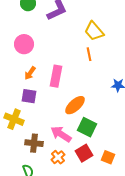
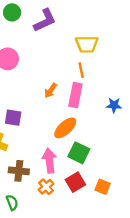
yellow trapezoid: (94, 31) -> (87, 44), turned -50
orange arrow: (30, 73) -> (51, 91), moved
pink rectangle: (56, 76) -> (75, 95), moved
pink arrow: (61, 134) -> (49, 161), turned 50

